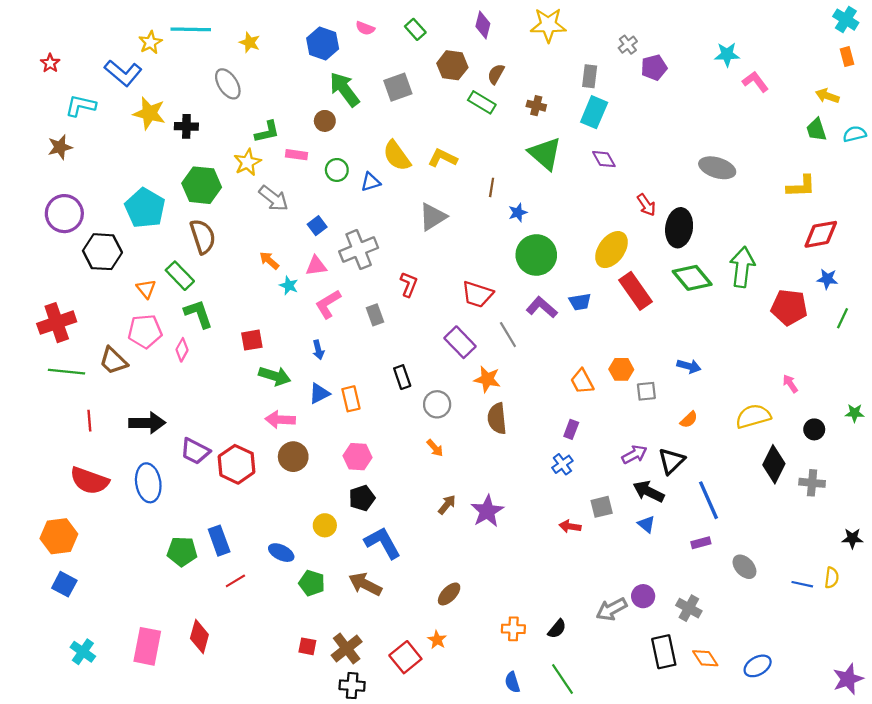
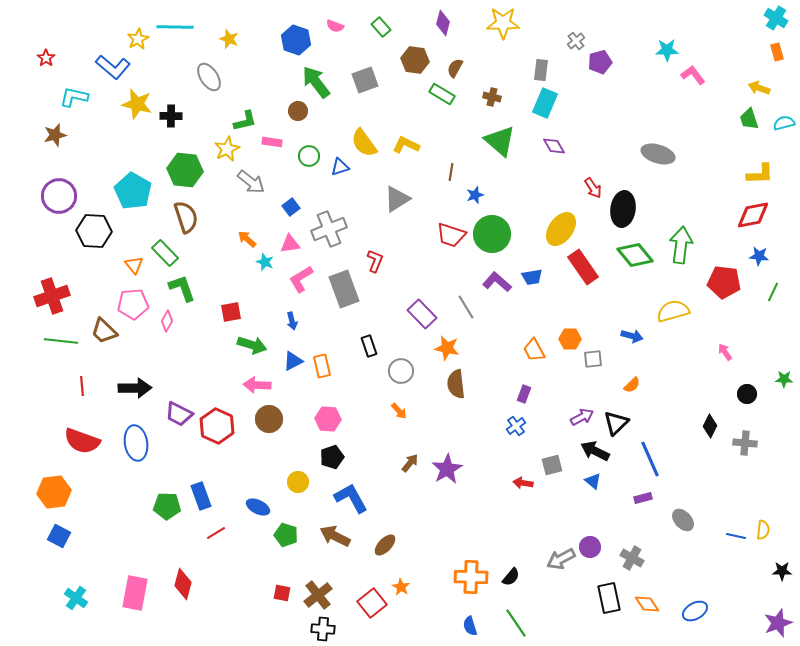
yellow L-shape: (801, 186) -> (760, 174), moved
red trapezoid: (477, 294) -> (451, 235), moved
gray rectangle: (375, 315) -> (344, 289), size x1.8
yellow semicircle: (753, 416) -> (673, 311), moved
black diamond: (774, 464) -> (710, 426), size x0.7
black star: (852, 538) -> (782, 571), moved
brown ellipse: (449, 594) -> (385, 545), moved
orange cross: (513, 629) -> (471, 577), size x1.5

